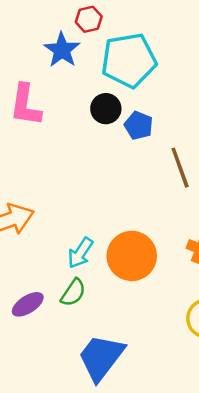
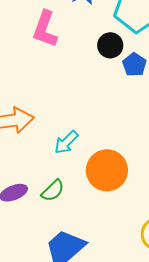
cyan arrow: (80, 253) -> (66, 142), moved

